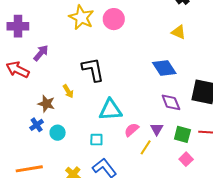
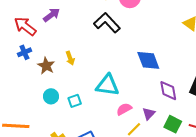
blue diamond: (164, 68) -> (148, 60), moved
black L-shape: (93, 70) -> (107, 23), moved, turned -44
blue cross: (37, 125) -> (24, 52), moved
cyan square: (96, 140) -> (75, 101), moved, turned -32

